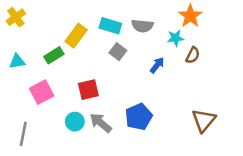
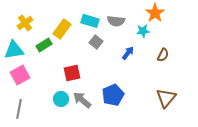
yellow cross: (16, 17) -> (25, 23), moved
brown semicircle: (193, 55) -> (163, 55), moved
cyan triangle: (17, 61) -> (14, 50), size x1.5
pink square: (42, 92) -> (20, 75), moved

